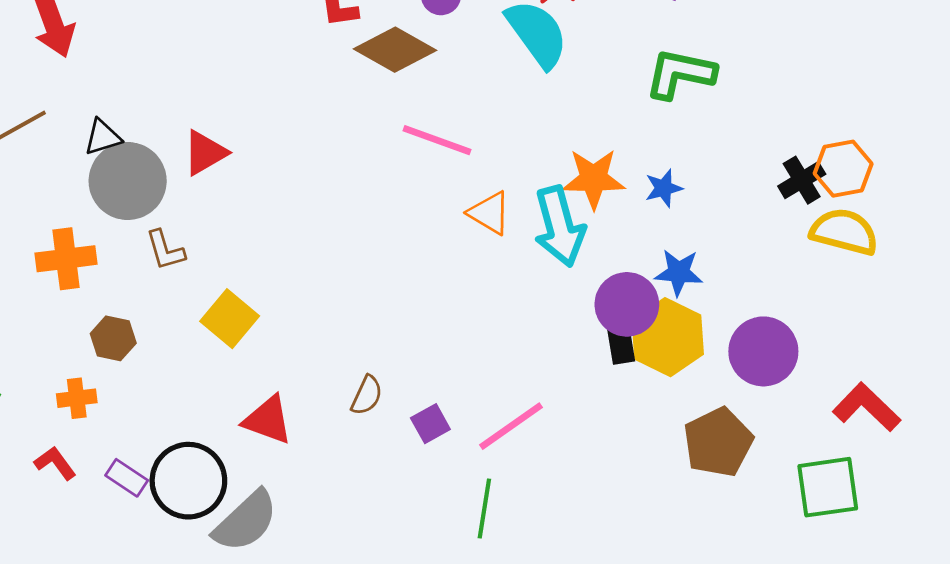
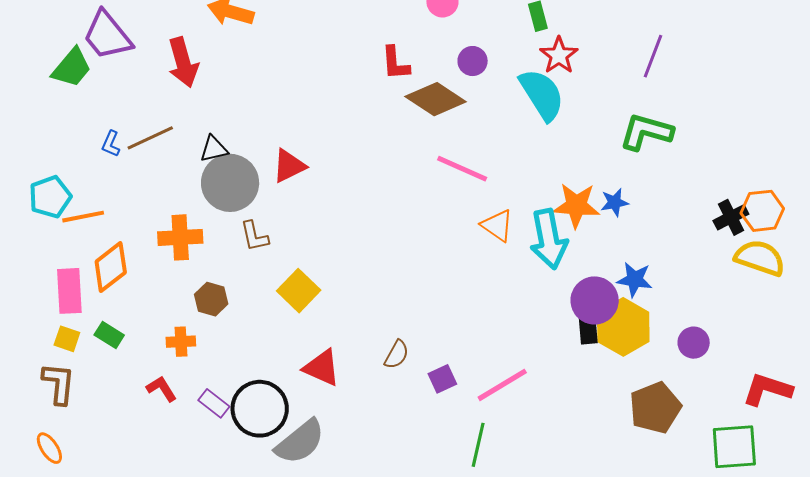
blue star: (664, 188) -> (615, 202), moved
purple circle: (763, 351) -> (694, 343), size x0.6
red L-shape: (867, 407) -> (767, 389), turned -30

